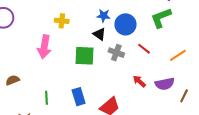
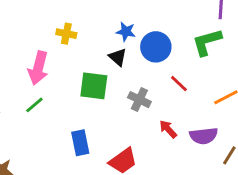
gray cross: (116, 53) -> (139, 100), moved
green line: (47, 98) -> (34, 105), moved, turned 48

